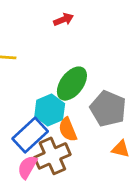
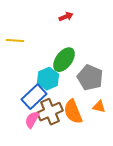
red arrow: (64, 19) -> (66, 17), moved
orange semicircle: (68, 129) -> (73, 112), moved, size x1.4

